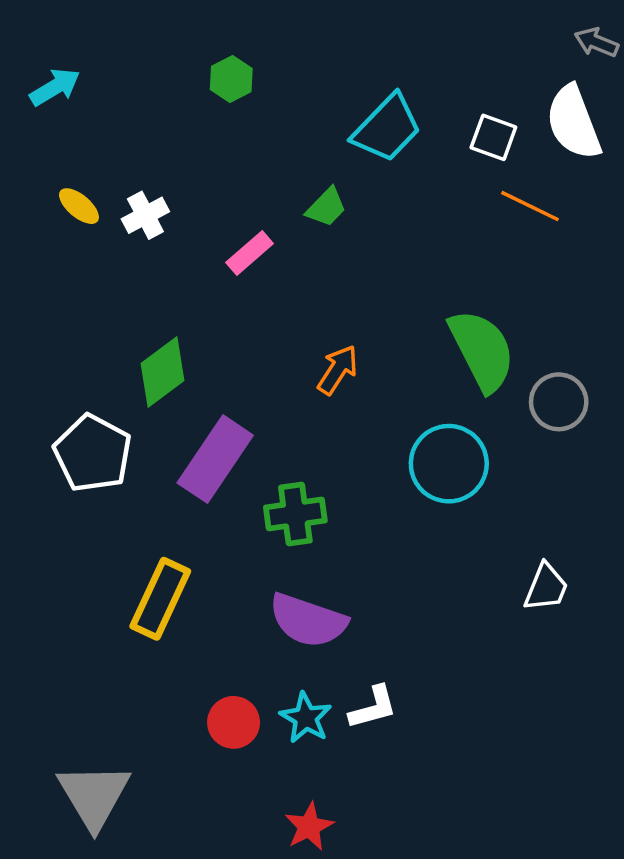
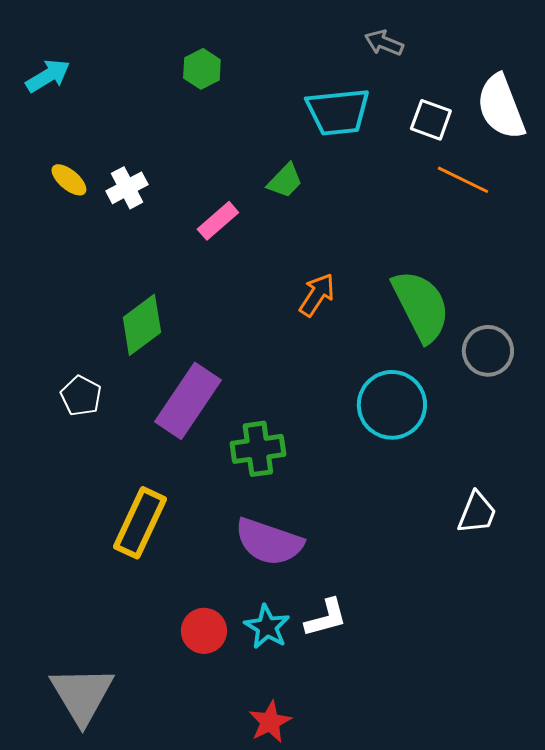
gray arrow: (596, 42) -> (384, 43), moved
cyan trapezoid: (387, 128) -> (338, 112), turned 40
orange arrow: (338, 370) -> (317, 295), moved
white pentagon: (93, 453) -> (81, 396), size x0.6

